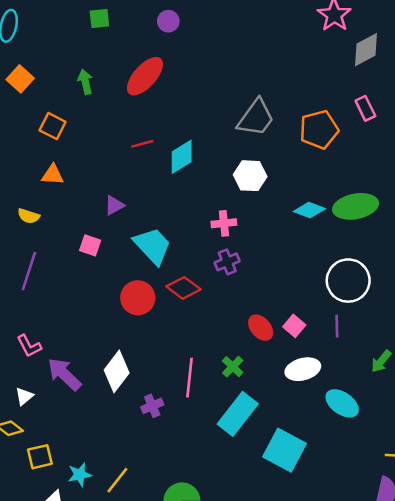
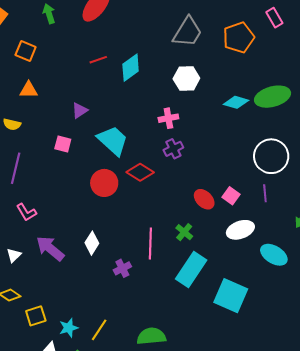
pink L-shape: (29, 346) -> (26, 212), moved
white diamond: (117, 371) -> (92, 243), size x0.7
white triangle: (24, 396) -> (14, 255), moved

